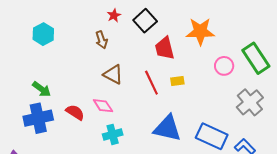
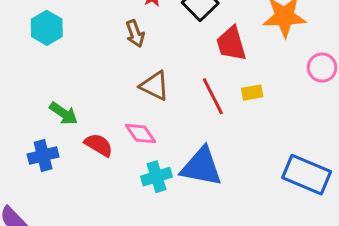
green arrow: (42, 89) -> (64, 113), moved
blue cross: (38, 118) -> (43, 155), size x0.7
blue triangle: (167, 128) -> (201, 167), moved

